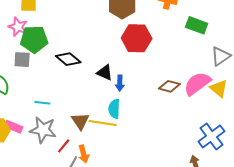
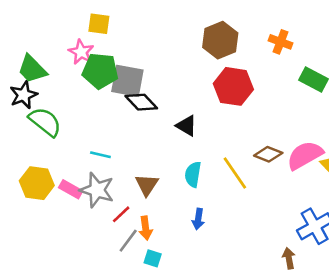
gray square: (22, 60) -> (127, 81), moved, size x1.5
blue arrow: (120, 83) -> (198, 219), moved
yellow line: (103, 123) -> (235, 173), moved, turned 40
pink rectangle: (14, 127) -> (71, 189), moved

